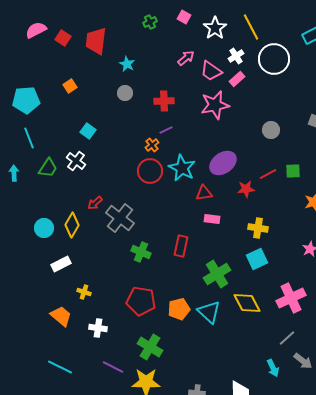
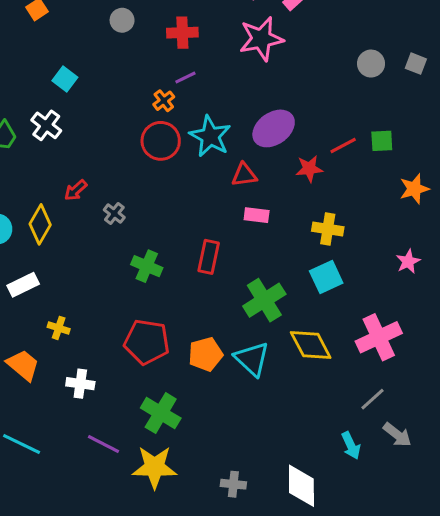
gray circle: (271, 130) -> (371, 64), moved
gray cross: (120, 218) -> (114, 214), size x0.5

